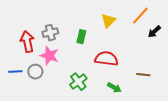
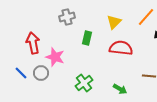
gray cross: (50, 33) -> (67, 17), moved
red semicircle: (106, 59) -> (121, 48), moved
blue line: (15, 72) -> (21, 73), turned 48

